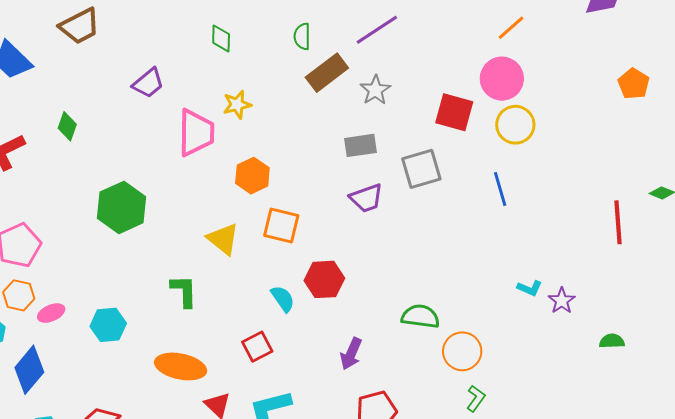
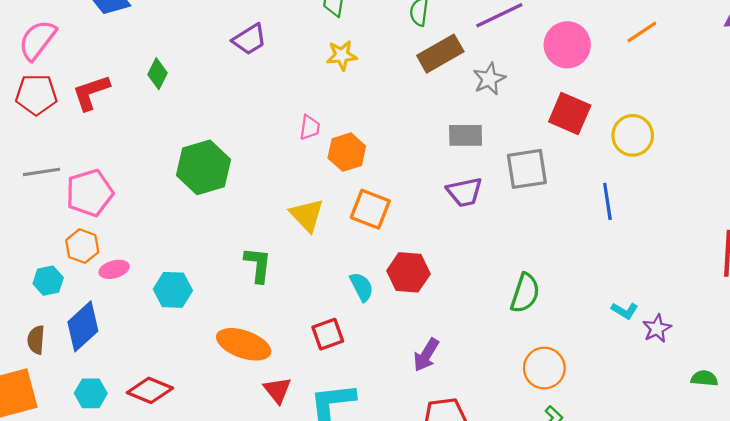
pink circle: (502, 79) -> (567, 45), moved
yellow star: (237, 105) -> (342, 55), moved
pink trapezoid: (196, 133) -> (310, 127), moved, size x0.5
green semicircle: (420, 316) -> (525, 293), moved, turned 93

